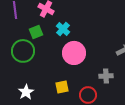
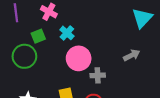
gray cross: (106, 76) -> (98, 75), moved

